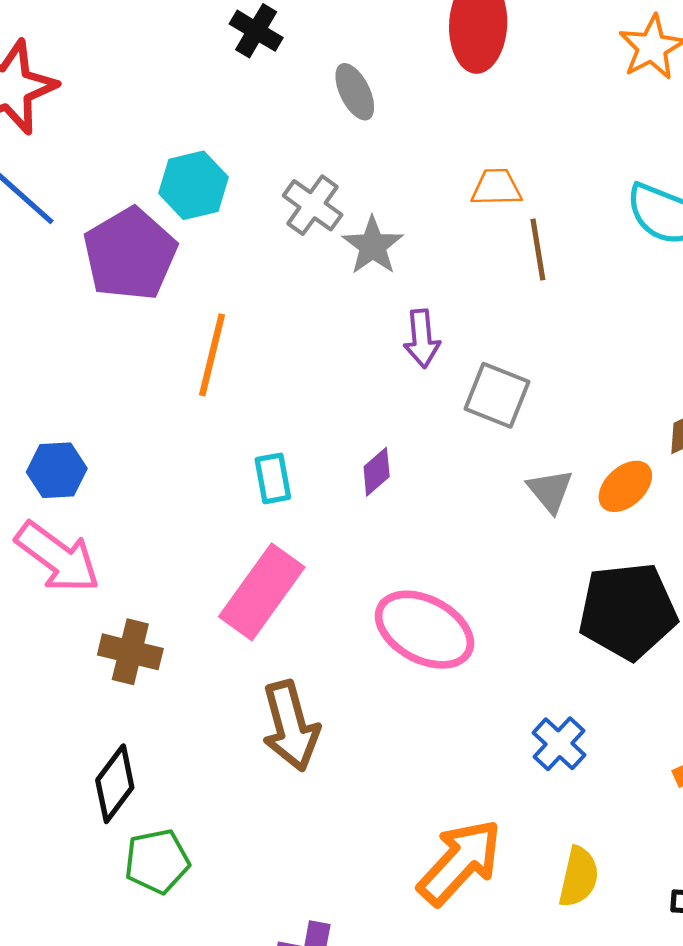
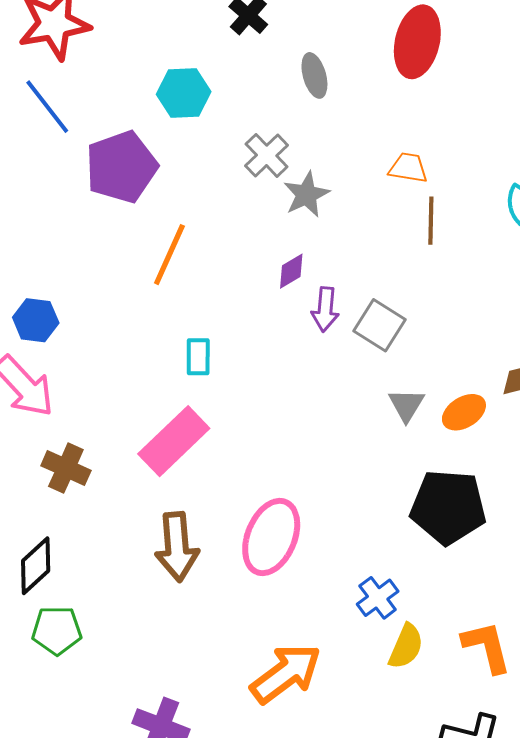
cyan hexagon: (193, 185) -> (184, 93), moved
purple arrow: (422, 339) -> (325, 309), moved
purple diamond: (377, 472) -> (291, 271), moved
pink ellipse: (424, 630) -> (271, 537), moved, turned 74
yellow semicircle: (579, 877) -> (406, 646), moved

